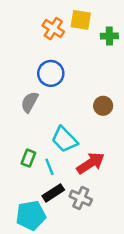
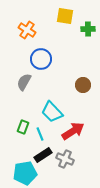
orange cross: (53, 29) -> (27, 30), moved

